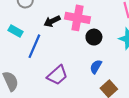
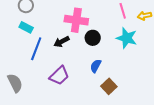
black arrow: (52, 21) -> (62, 42), moved
cyan rectangle: (16, 31) -> (26, 27), moved

